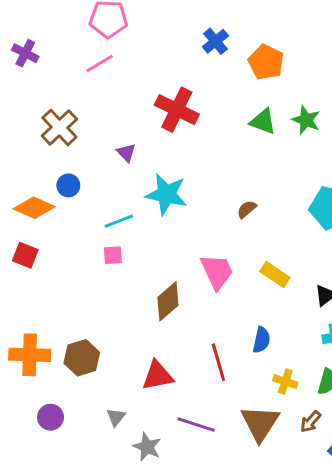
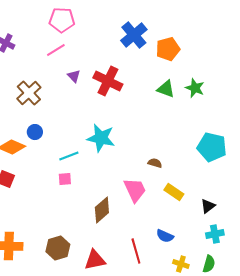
blue cross: (215, 41) -> (134, 35), size x1.5
orange pentagon: (266, 62) -> (168, 49), turned 30
purple triangle: (126, 153) -> (74, 76), moved
brown semicircle: (247, 209) -> (155, 163), moved, turned 56
blue semicircle: (262, 340) -> (165, 236), turned 102
brown hexagon: (82, 358) -> (58, 248), moved

